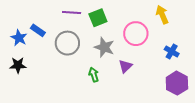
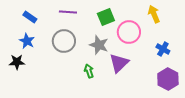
green square: (98, 18) -> (106, 17), moved
blue rectangle: (38, 30) -> (30, 17), moved
blue star: (19, 38) -> (27, 41), moved
purple triangle: (125, 66) -> (119, 63), size x1.5

